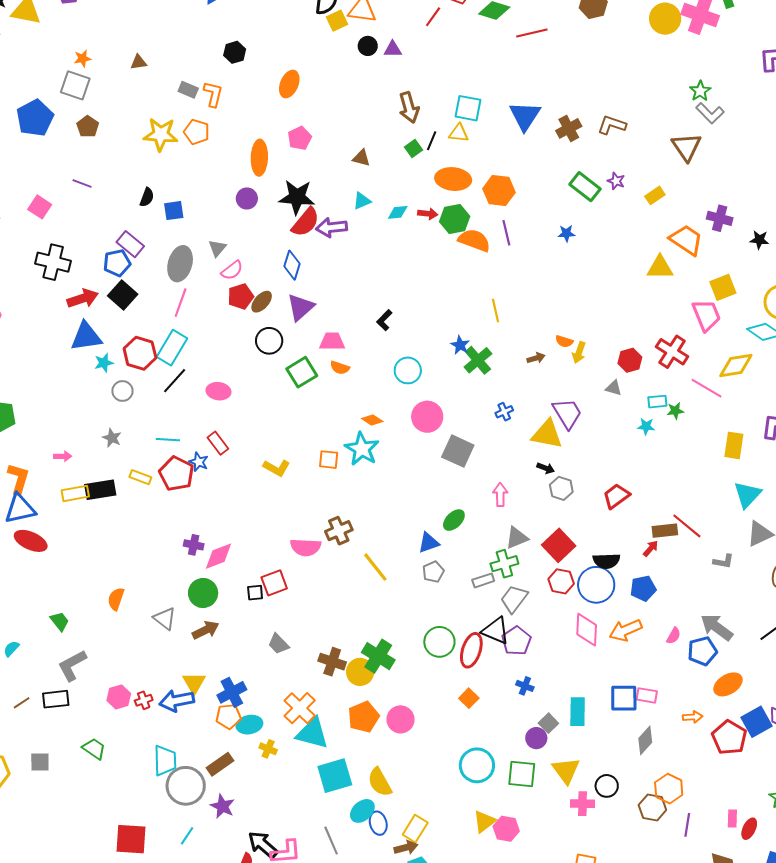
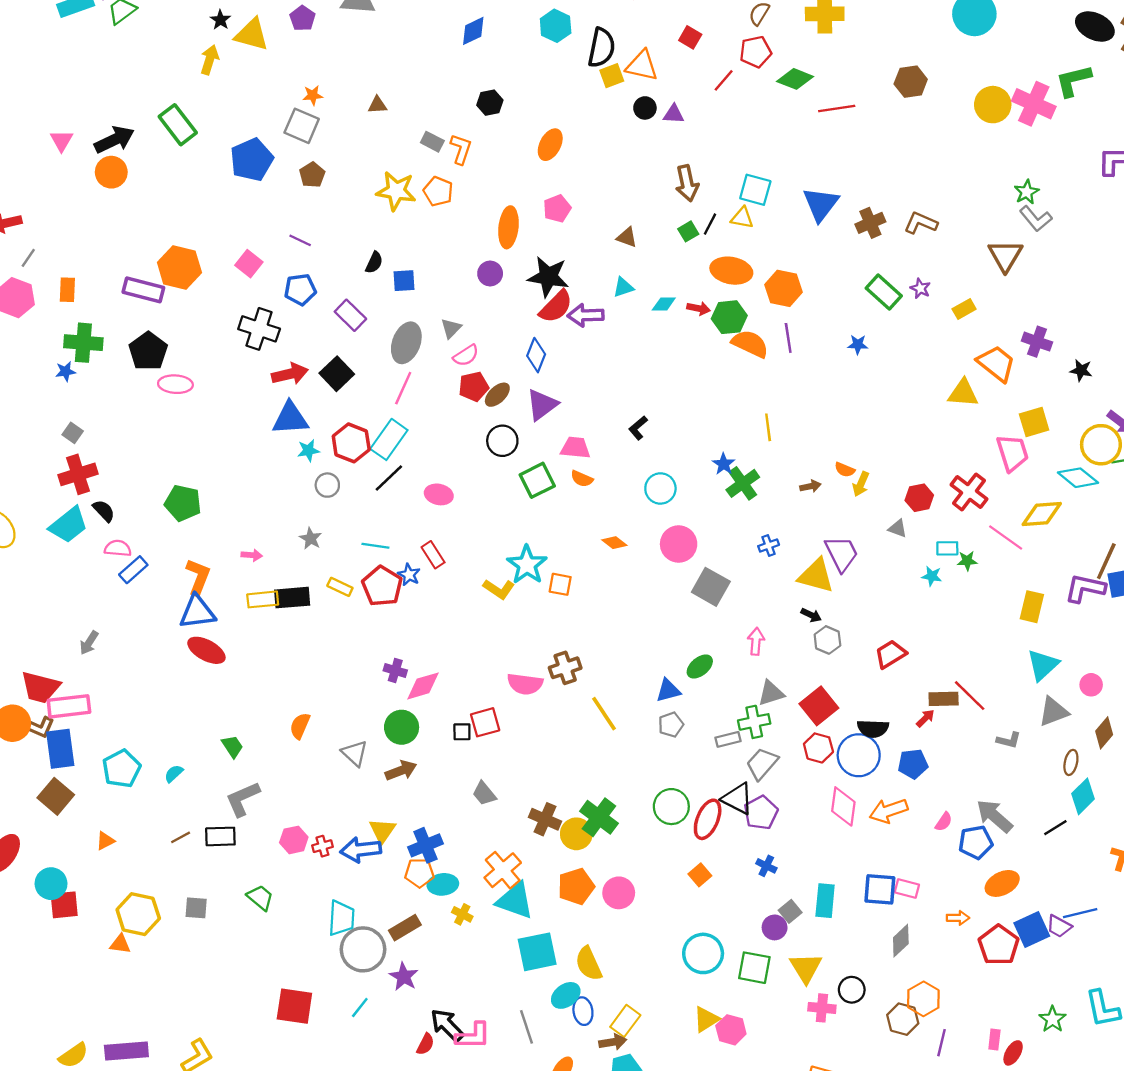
blue pentagon: (117, 263) -> (300, 289), moved
cyan star: (362, 449) -> (527, 565), moved

